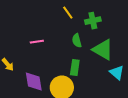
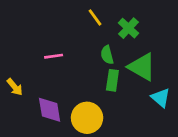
green cross: (93, 21) -> (128, 28), turned -35
green rectangle: (75, 68) -> (112, 80), moved

